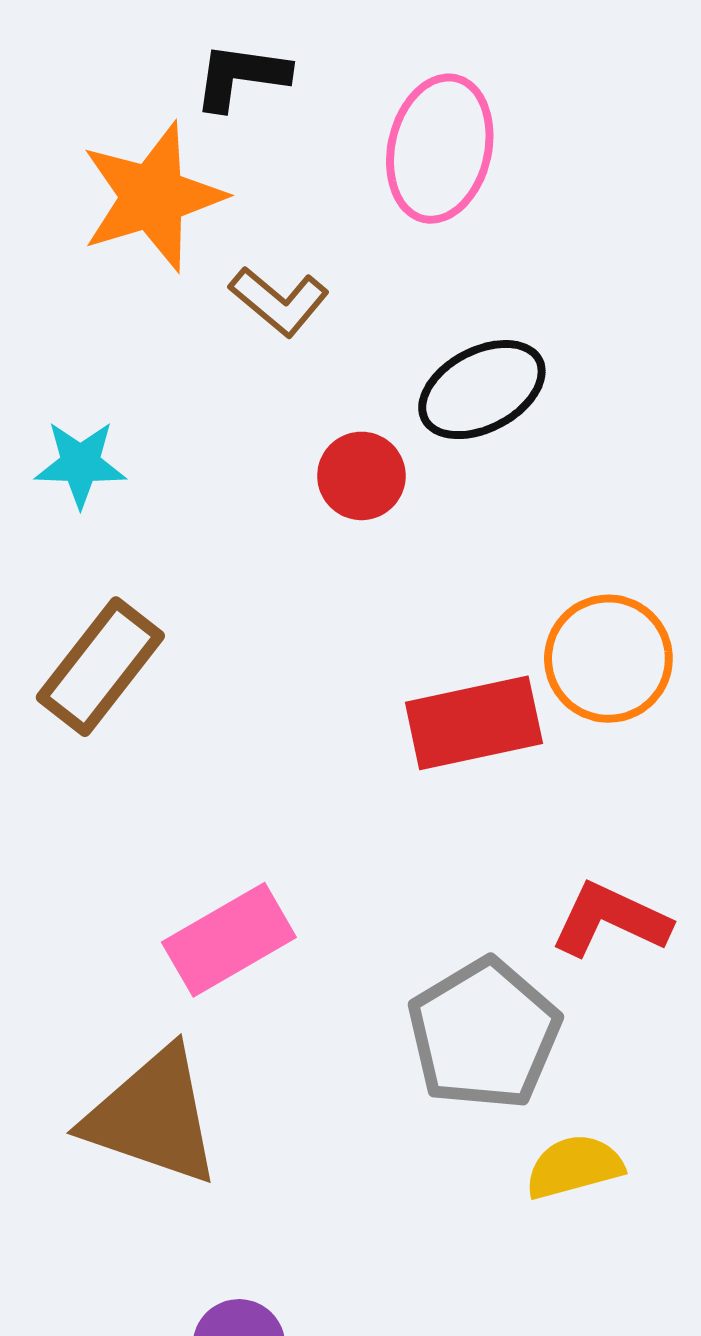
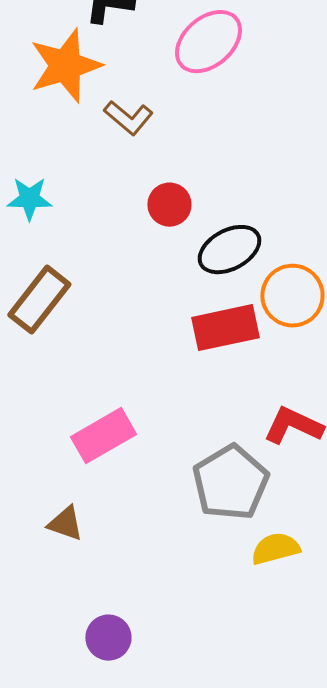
pink ellipse: (440, 149) -> (208, 42), turned 36
black ellipse: (482, 390) -> (229, 250), moved
brown triangle: (153, 1116) -> (65, 524), size x0.5

